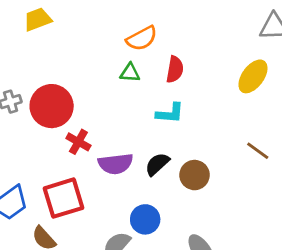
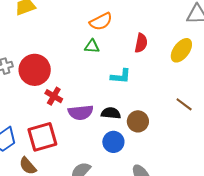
red semicircle: (175, 69) -> (141, 43), moved
black semicircle: (157, 164) -> (111, 113), turned 48
blue circle: (145, 219) -> (113, 142), moved

